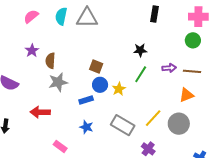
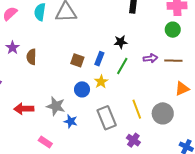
gray star: (58, 82) -> (56, 106), moved, turned 30
blue circle: (100, 85) -> (82, 89), moved
orange triangle: (187, 95) -> (182, 89), moved
blue rectangle: (86, 100) -> (99, 59), moved, turned -48
yellow line: (153, 118) -> (137, 109), turned -60
gray rectangle: (123, 125) -> (107, 118), turned 40

